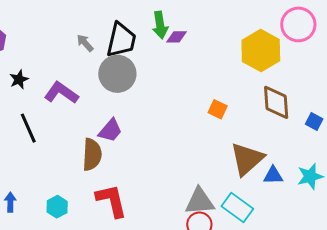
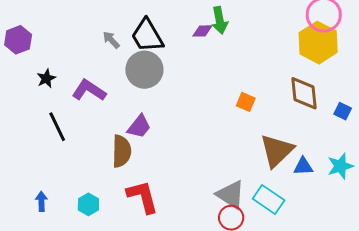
green arrow: (160, 25) -> (220, 20), moved
black trapezoid: (121, 40) -> (147, 36), turned 138
yellow hexagon: (261, 51) -> (318, 43), moved
gray triangle: (200, 201) -> (231, 195), turned 40

